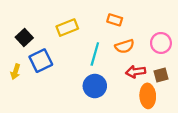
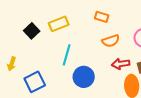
black square: (24, 37) -> (32, 31), moved
cyan line: (95, 54) -> (67, 55), moved
blue square: (41, 61) -> (35, 82), moved

